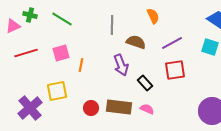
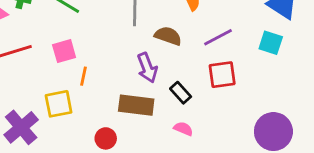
orange line: (81, 65) -> (84, 76), moved
brown rectangle: (119, 107) -> (136, 105), moved
red circle: (91, 108) -> (106, 138), moved

